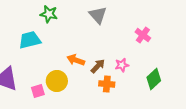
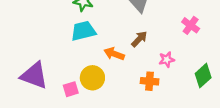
cyan trapezoid: (30, 40) -> (83, 31), moved
brown arrow: (98, 66) -> (139, 39), moved

